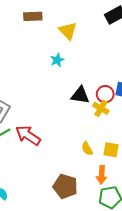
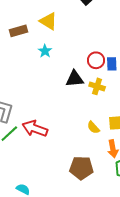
brown rectangle: (33, 16) -> (19, 31), moved
red circle: (105, 94) -> (96, 60), moved

